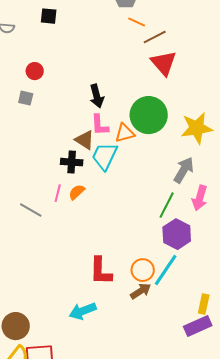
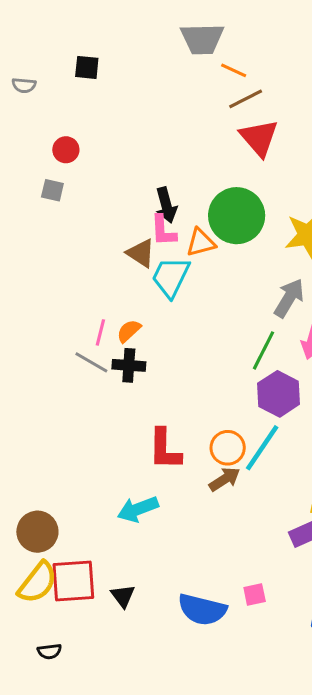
orange line: (137, 22) -> (234, 70), moved
black arrow: (97, 96) -> (166, 205), moved
black cross: (72, 162) -> (129, 365), moved
gray line: (31, 210) -> (91, 362), moved

